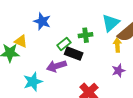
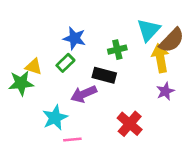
blue star: (42, 21) -> (74, 38), moved
green rectangle: (64, 44) -> (65, 63), moved
yellow arrow: (117, 45) -> (160, 58), size x1.5

